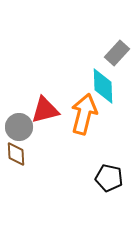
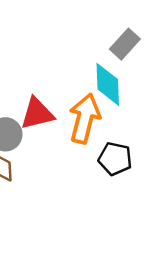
black pentagon: (109, 178) -> (115, 159), moved

